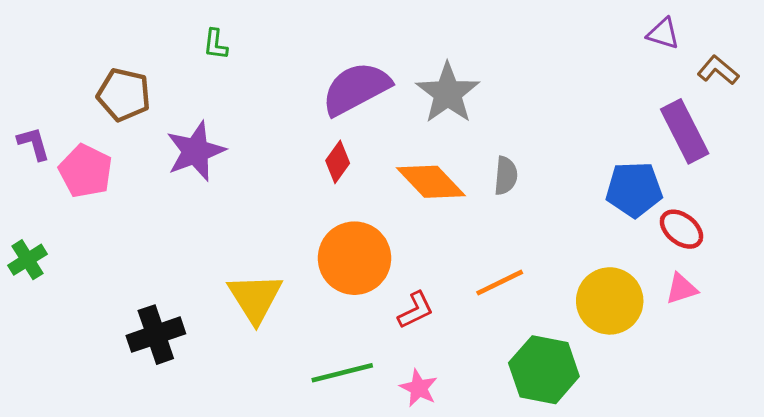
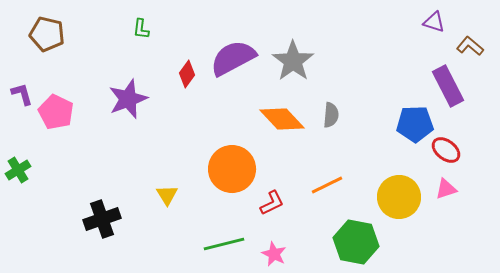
brown pentagon: (124, 95) -> (47, 34), moved
red diamond: (338, 162) -> (187, 74), moved
yellow triangle: (255, 298) -> (167, 195), size x0.6

